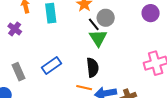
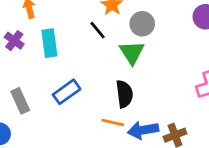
cyan rectangle: (51, 13) -> (49, 43), moved
black line: (94, 24) -> (98, 30), moved

